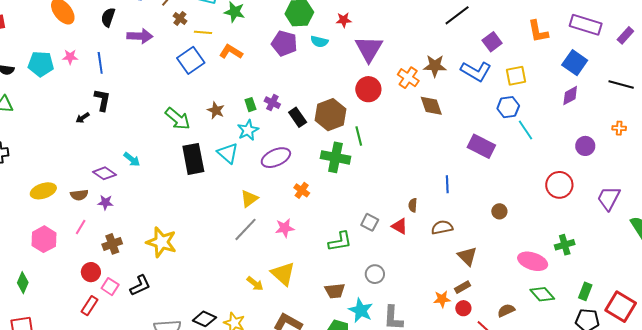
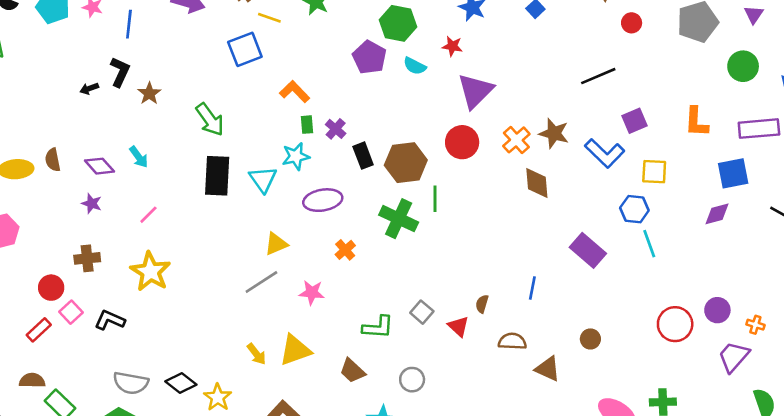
purple rectangle: (586, 25) -> (759, 129), turned -36
orange L-shape: (231, 52) -> (295, 92), moved
blue square: (575, 63) -> (733, 173), turned 30
brown star: (216, 110) -> (149, 93), moved
orange cross: (619, 128) -> (755, 325), moved
purple circle: (585, 146) -> (717, 310), moved
brown semicircle: (79, 195) -> (53, 160), moved, turned 72
pink line: (81, 227) -> (148, 215), moved
brown triangle: (467, 256) -> (548, 369), moved, turned -35
yellow triangle: (283, 274) -> (295, 350), turned 44
black L-shape: (140, 285) -> (110, 320), turned -145
brown trapezoid: (335, 291) -> (352, 371), moved, turned 35

